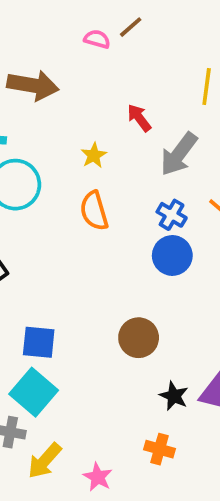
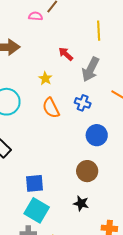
blue cross: (172, 215) -> (83, 103), moved
blue circle: (172, 255) -> (97, 135), moved
black star: (174, 396) -> (81, 203), moved

